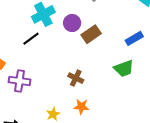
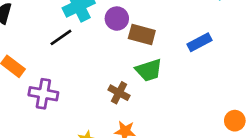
brown rectangle: (91, 34) -> (142, 34), turned 48
green trapezoid: (124, 68) -> (149, 70), moved

